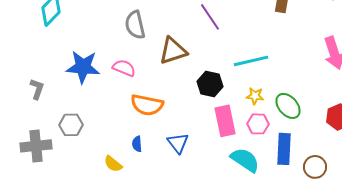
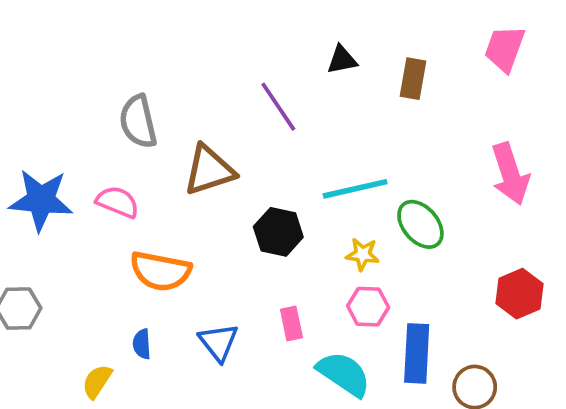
green ellipse: (288, 106) -> (420, 224), moved
pink rectangle: (225, 121) -> (291, 323), moved, size x0.6
yellow semicircle: (113, 164) -> (97, 381), turned 84

